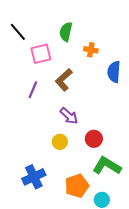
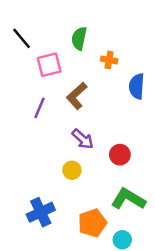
red circle: (94, 139) -> (120, 155), moved

